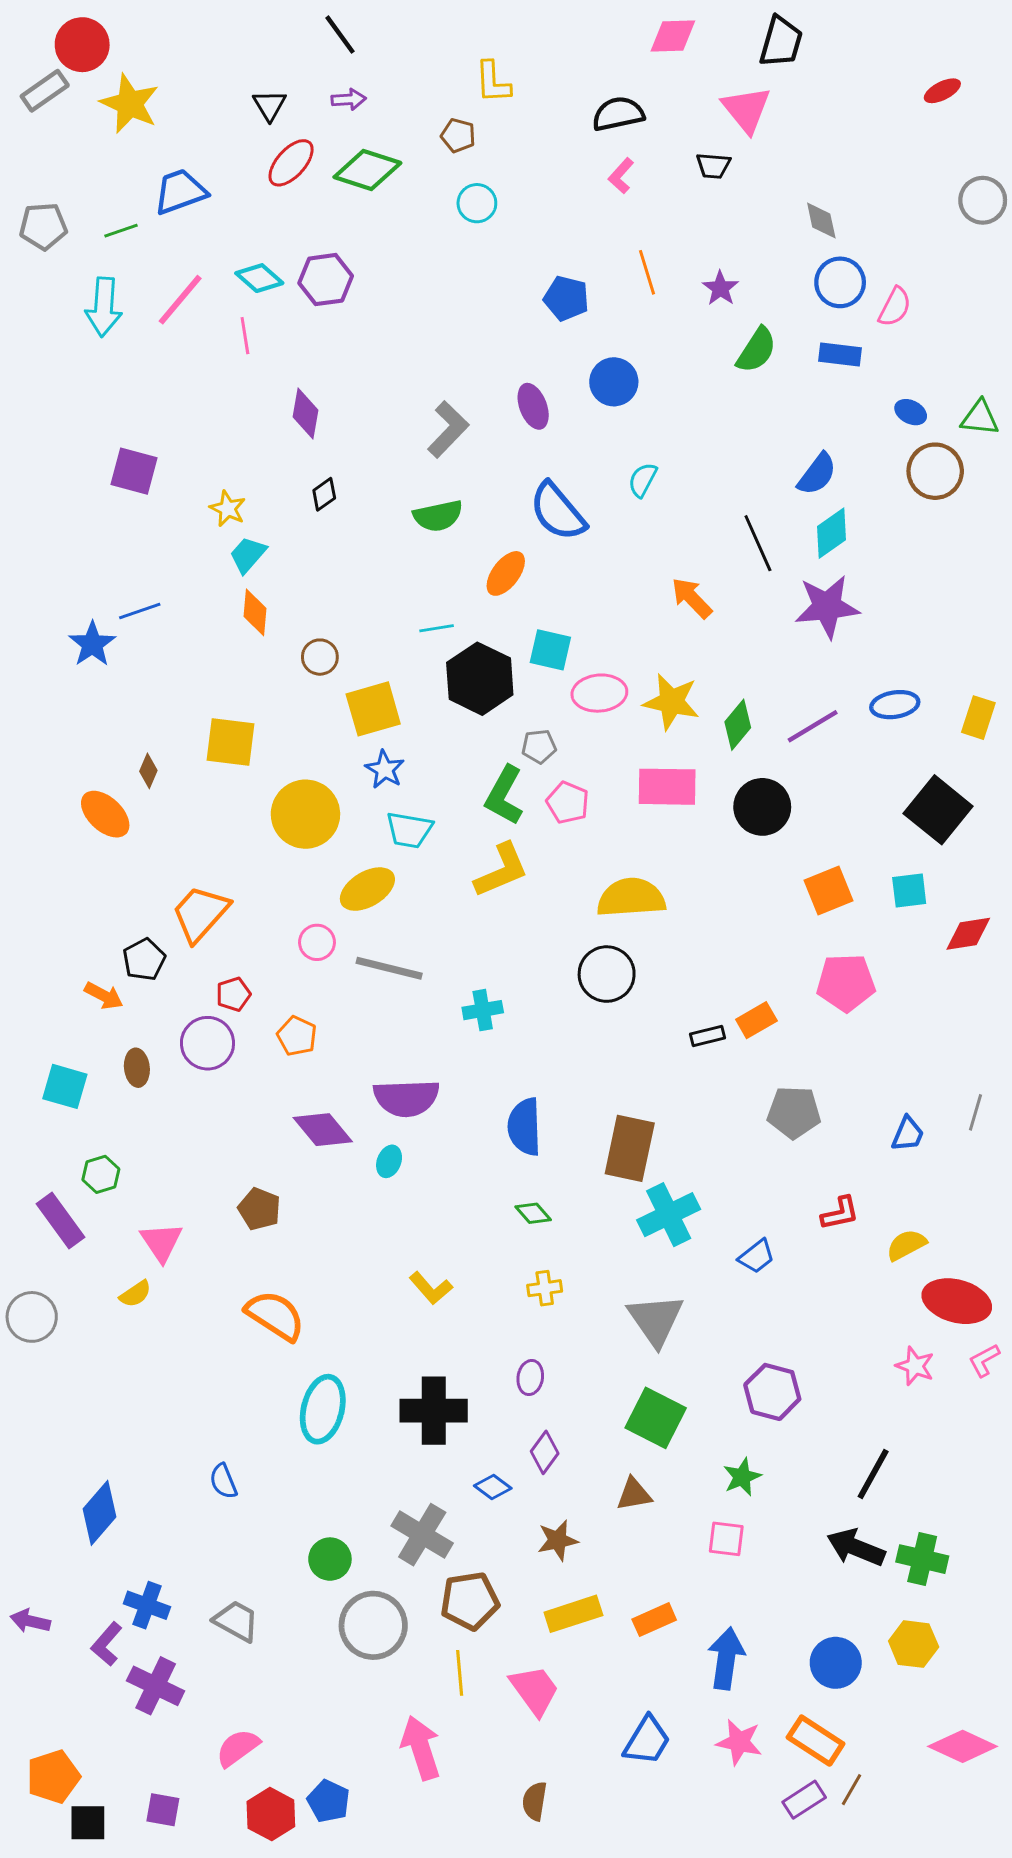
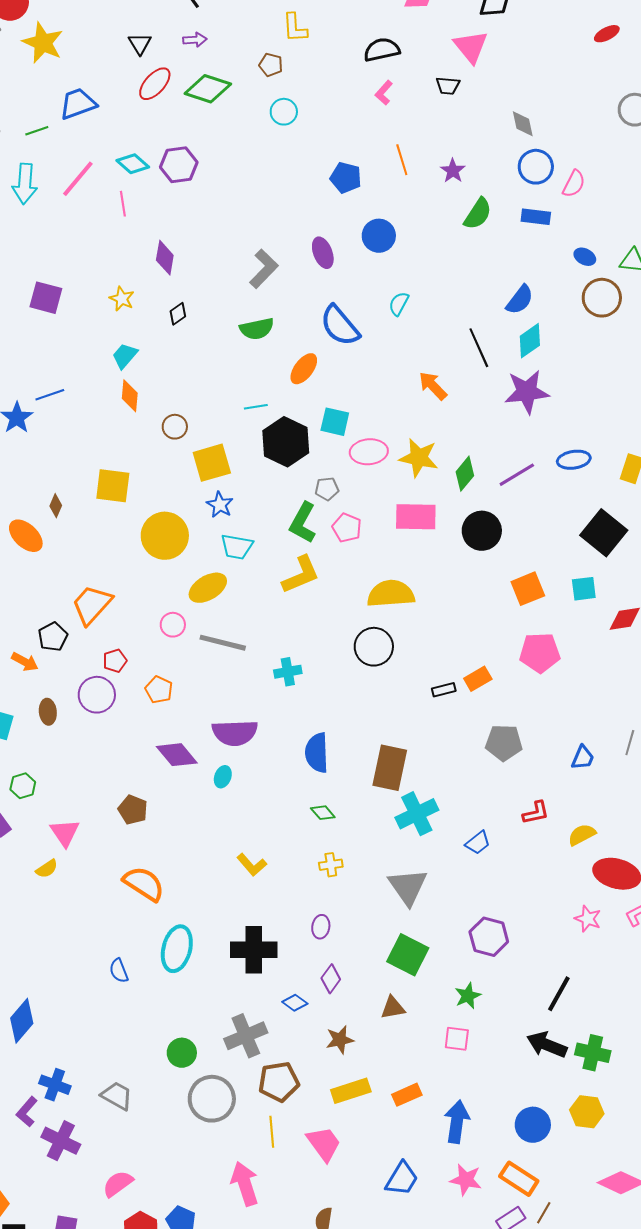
yellow star: (228, 509) -> (122, 299), moved
blue semicircle: (223, 1481) -> (119, 971), moved
gray cross: (422, 1535) -> (246, 1036), turned 36

